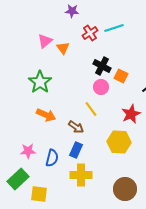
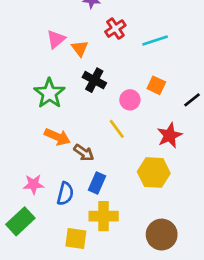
cyan line: (114, 28) -> (155, 40), moved
black cross: (102, 66) -> (94, 80), moved
brown arrow: (76, 127) -> (84, 153), moved
yellow square: (39, 194) -> (76, 238), moved

